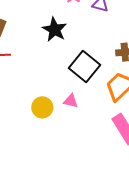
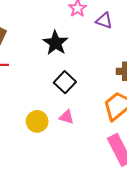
black square: (85, 66) -> (65, 82), moved, size x0.7

